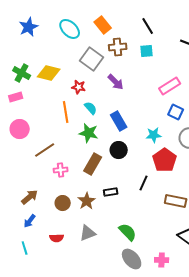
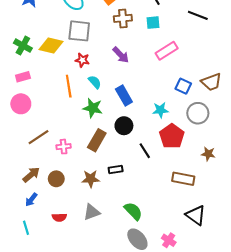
gray square: (92, 59) -> (79, 31), moved, turned -30
pink rectangle: (170, 86) -> (167, 51), moved
pink rectangle: (16, 97) -> (23, 77), moved
brown line: (45, 150) -> (39, 137), moved
black line: (144, 183) -> (145, 151), moved, turned -56
brown star: (87, 201) -> (91, 179), turned 30
brown circle: (63, 203) -> (56, 179), moved
pink cross: (162, 260) -> (169, 240), turned 32

